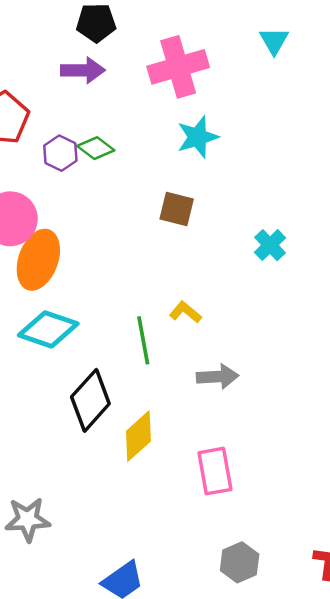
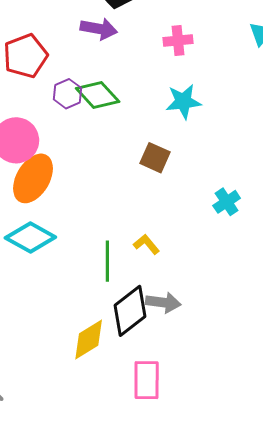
pink cross: (178, 67) -> (178, 41), size x0.6
green diamond: (96, 148) -> (98, 95), size x1.4
black diamond: (90, 400) -> (130, 311), moved

